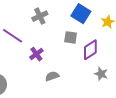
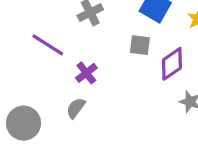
gray semicircle: (52, 76) -> (76, 108), moved, turned -32

